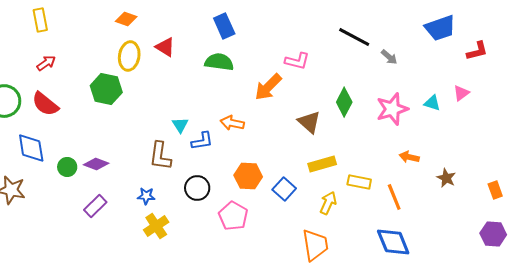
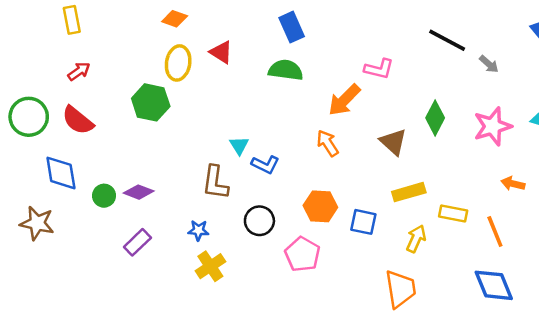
orange arrow: (232, 123) -> (328, 143), moved, turned 45
blue L-shape: (202, 141) -> (265, 165), turned 35
blue square: (284, 189) -> (363, 222), turned -30

